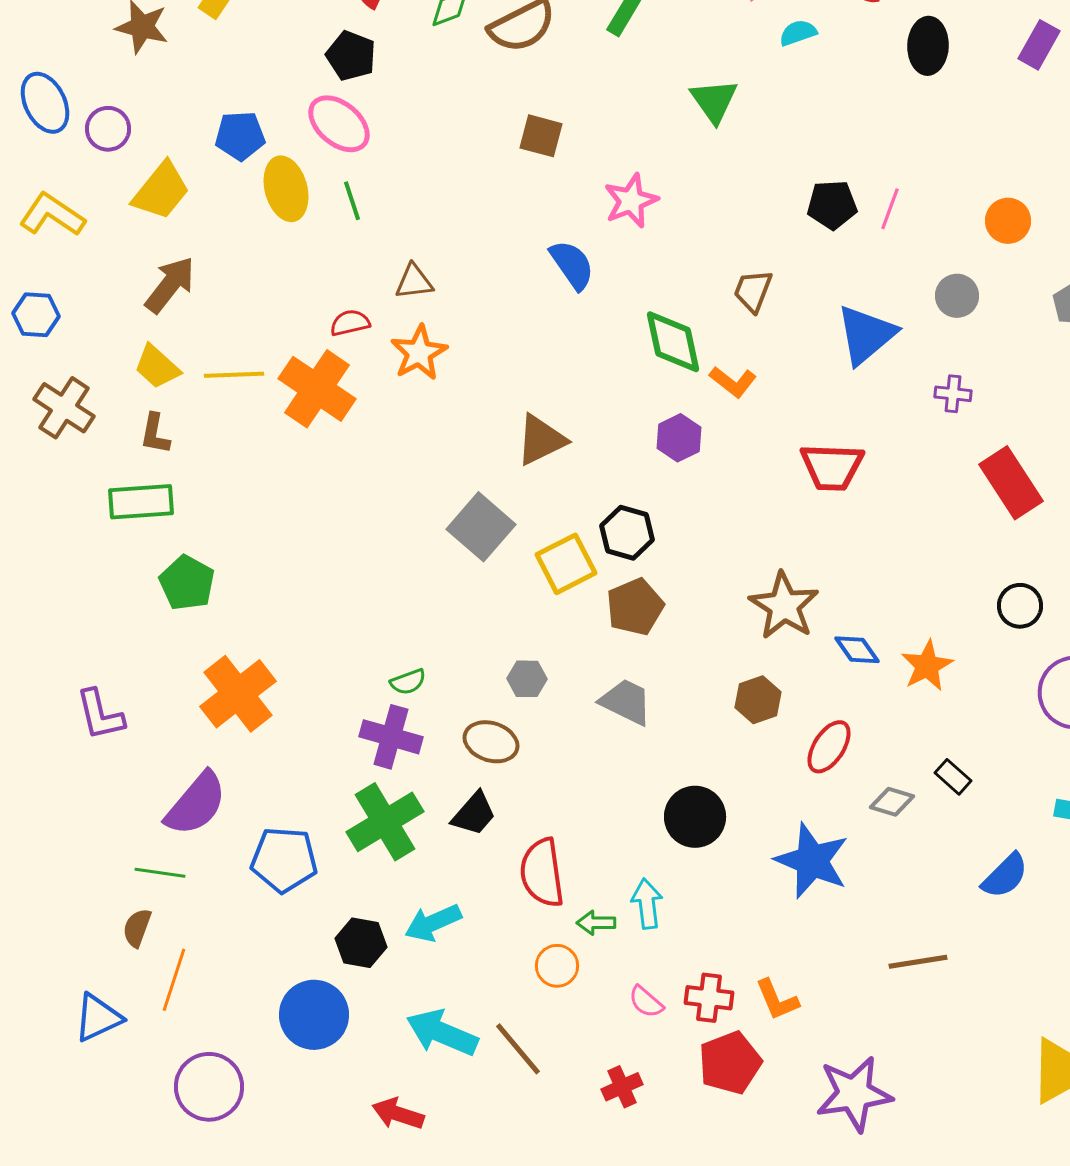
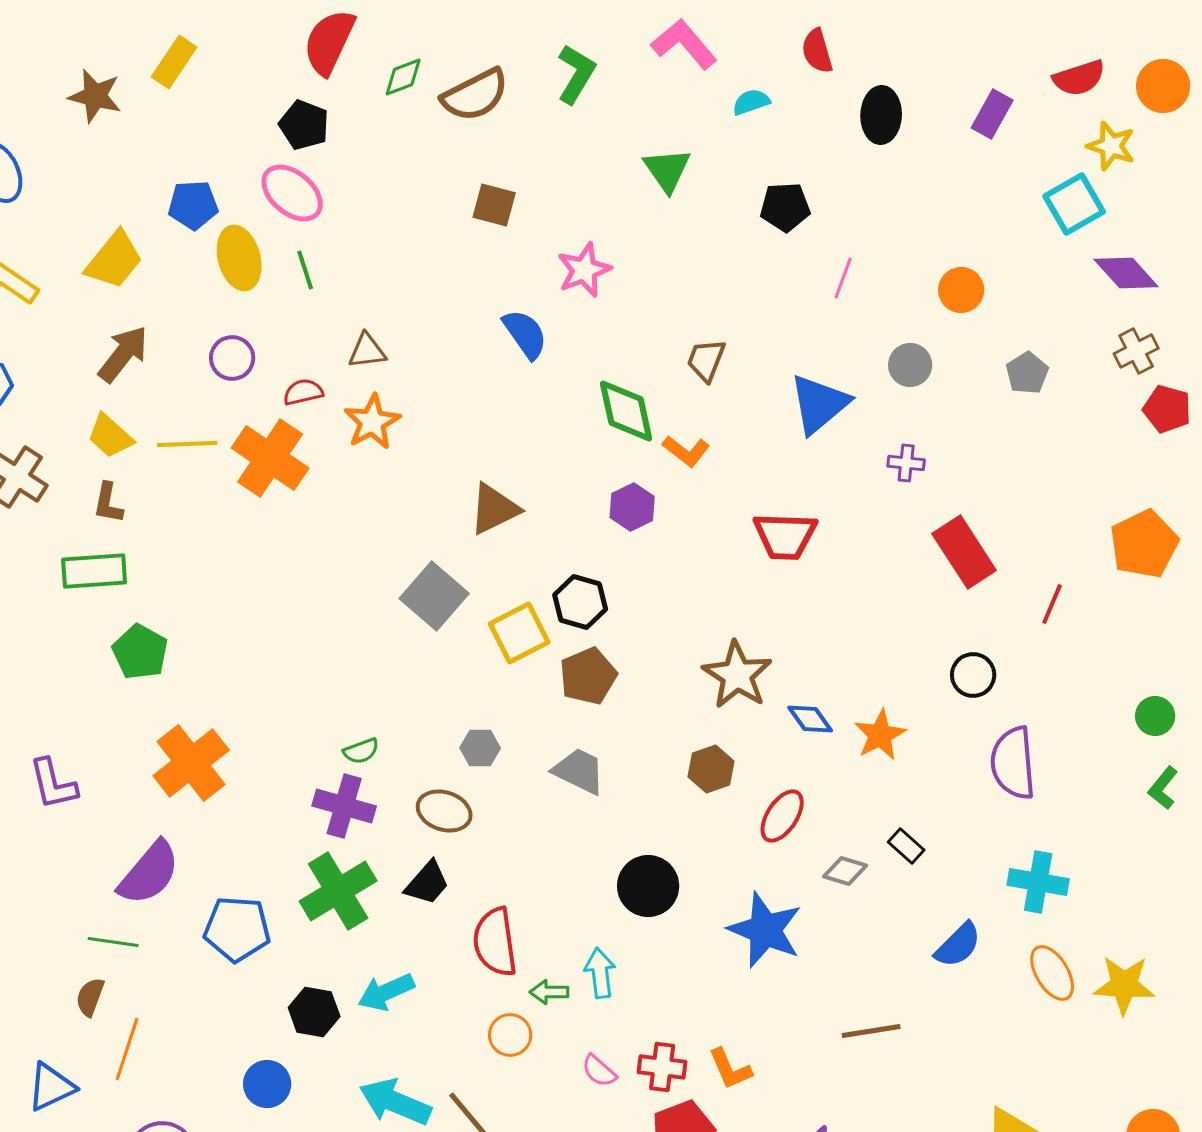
purple circle: (108, 129) -> (232, 358), moved
black pentagon: (832, 205) -> (785, 207), moved
blue circle: (314, 1015) -> (267, 1084), size x0.7

